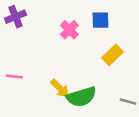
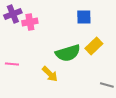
pink cross: (69, 30) -> (30, 22), moved, turned 35
green semicircle: (81, 97) -> (68, 53), moved

